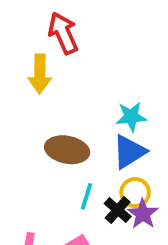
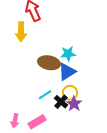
brown ellipse: (67, 150) -> (49, 63), moved
cyan line: (86, 196) -> (45, 95), turned 40

